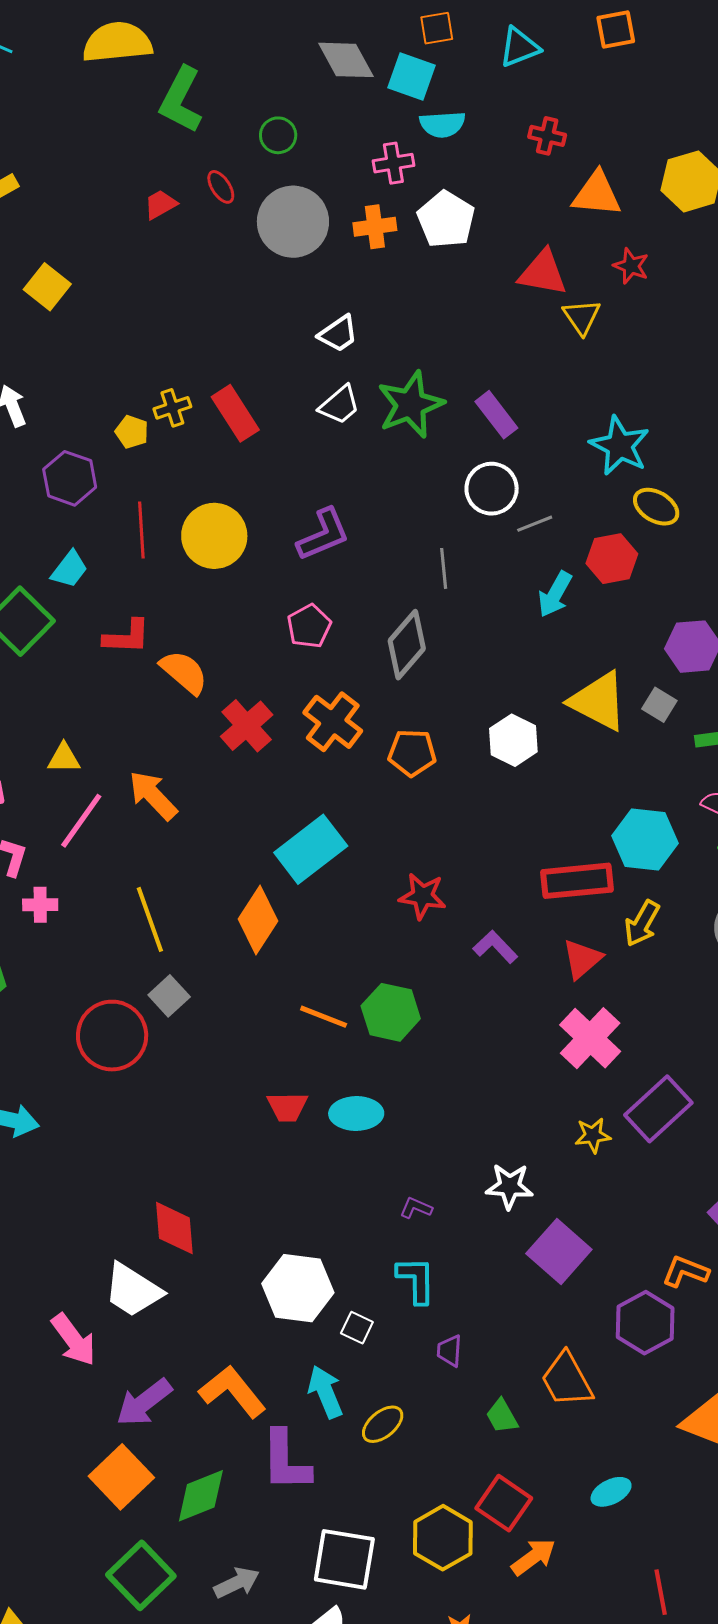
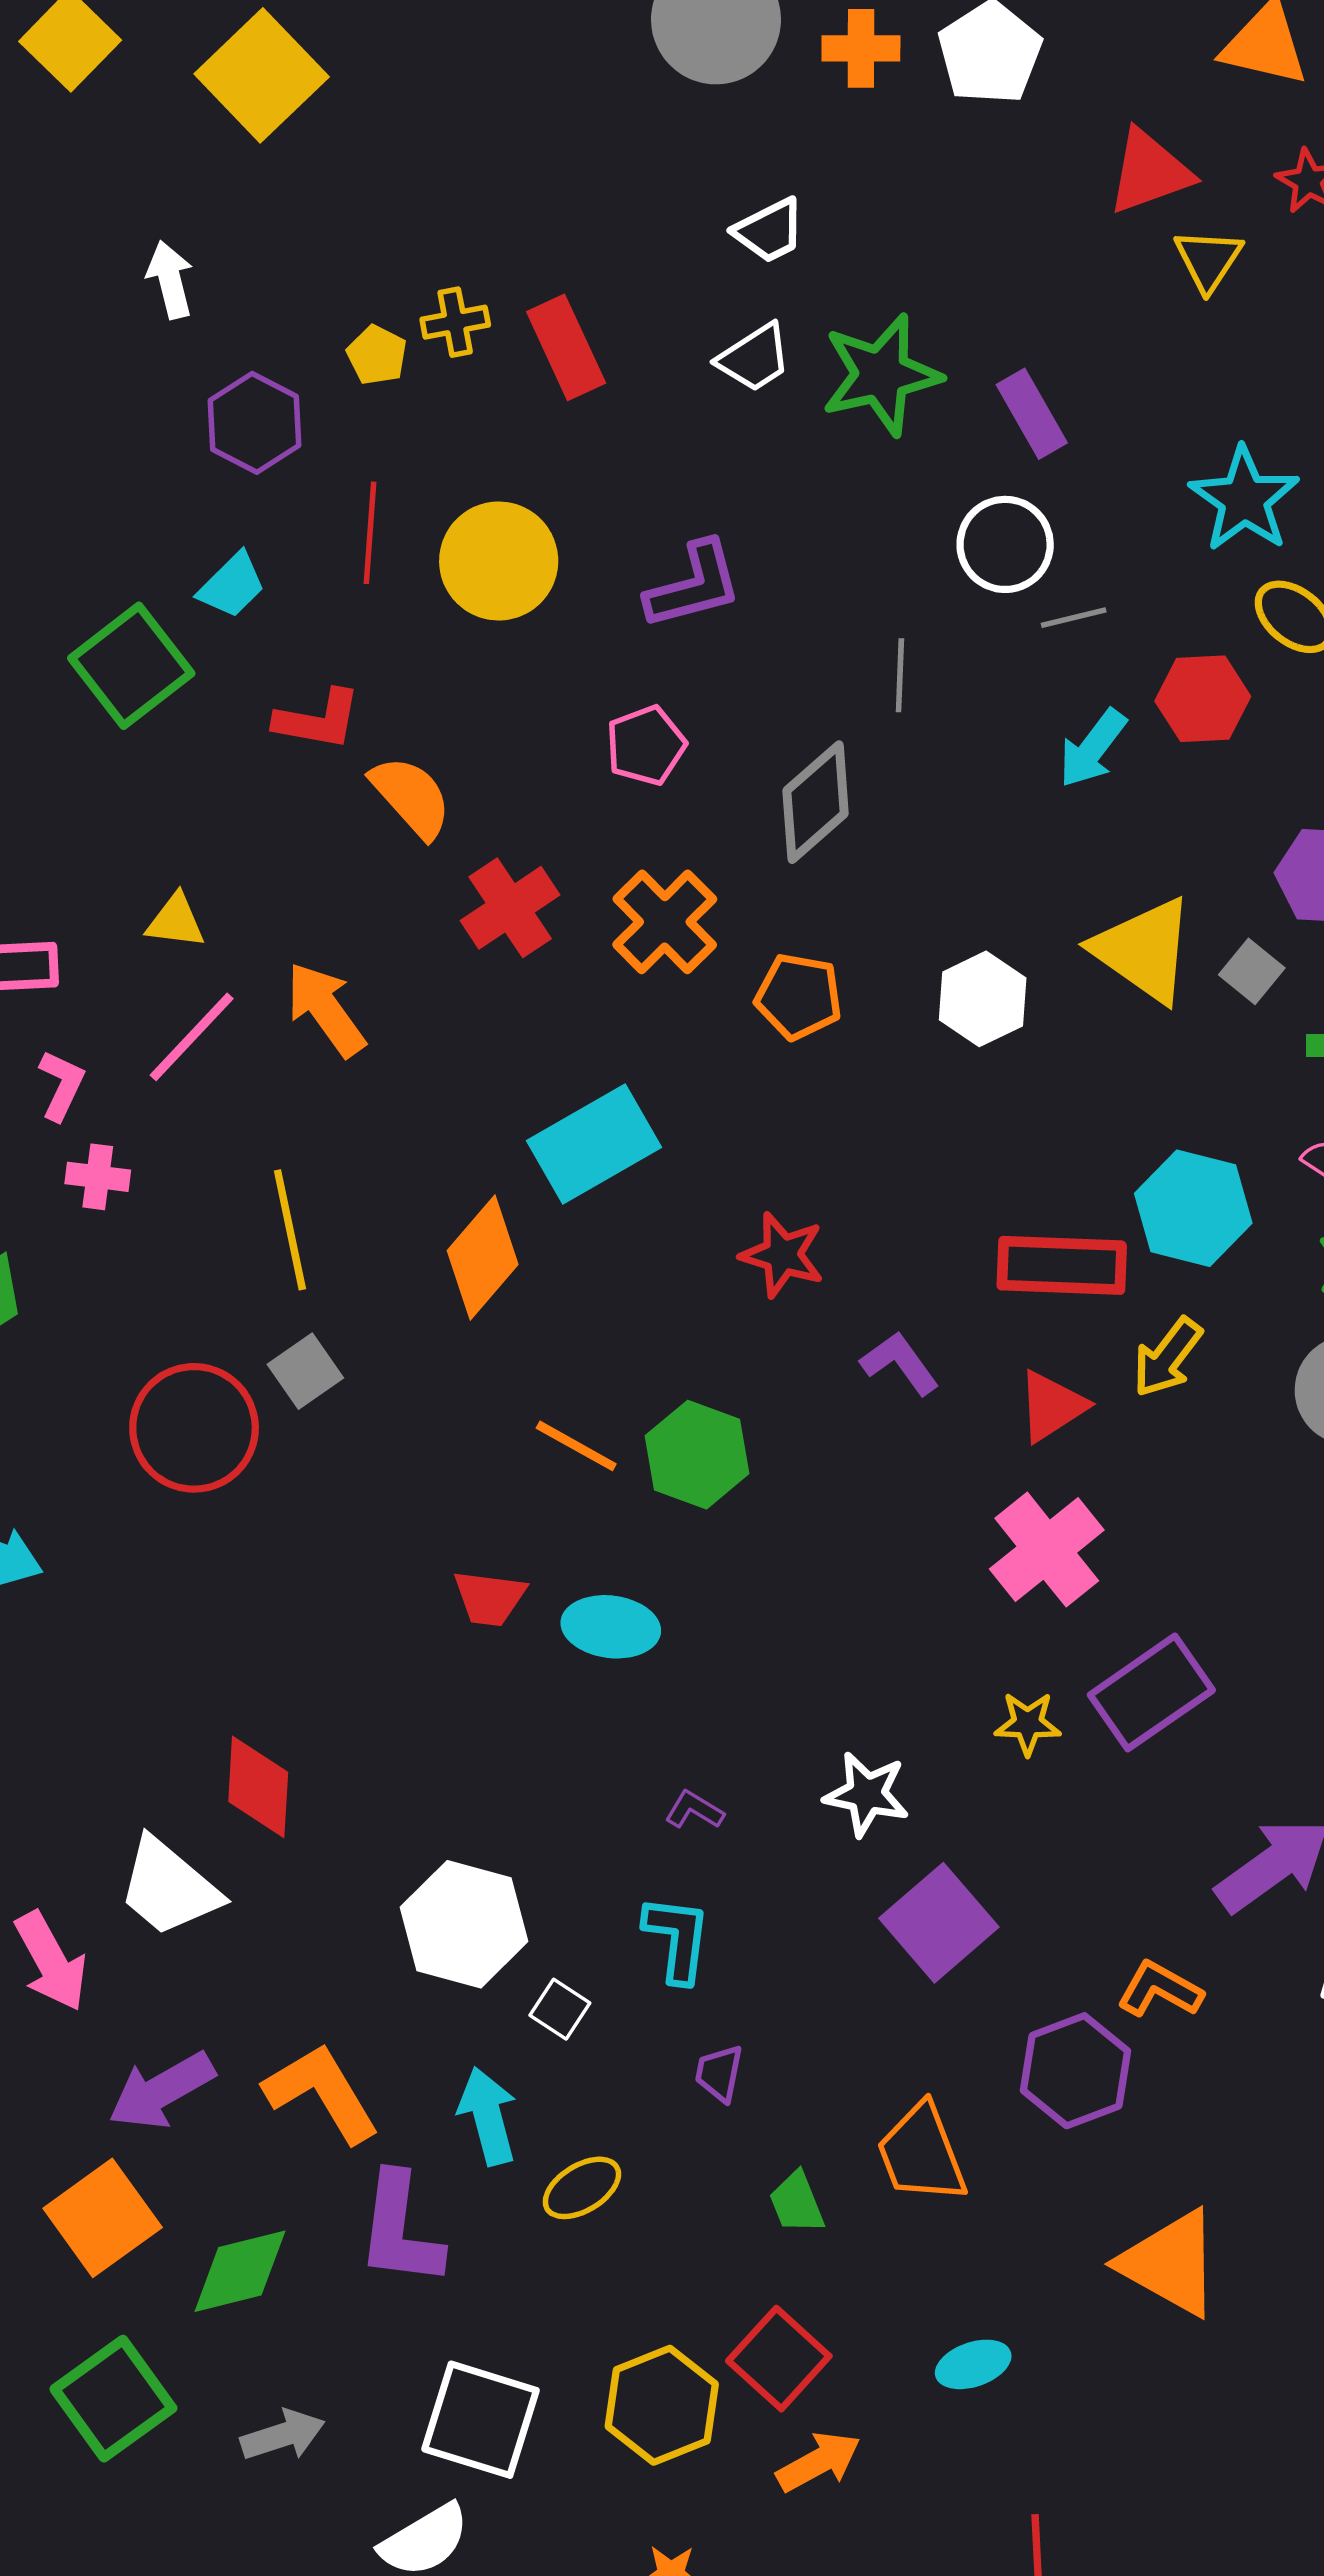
red triangle: (543, 273) -> (1149, 172), turned -38
yellow square: (47, 287) -> (262, 75), size x1.5

